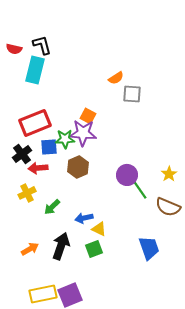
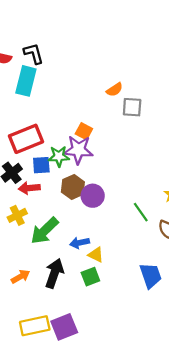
purple circle: (127, 175) -> (93, 196), moved
green arrow: (52, 207) -> (45, 231), size x1.6

